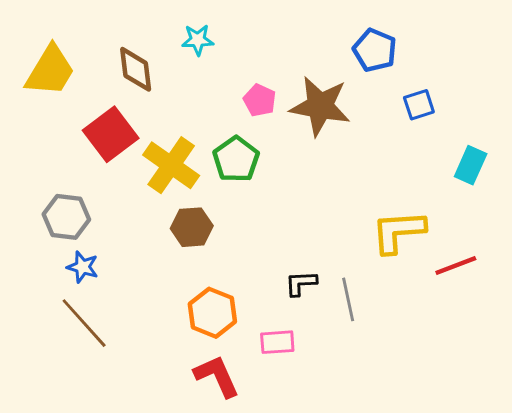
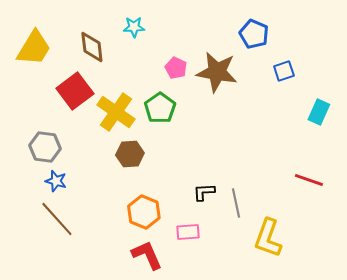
yellow L-shape: (398, 232) -> (268, 238), moved, turned -66
red line: (456, 266) -> (309, 180), turned 40

